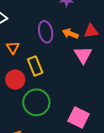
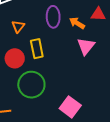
red triangle: (91, 31) -> (98, 14), moved

